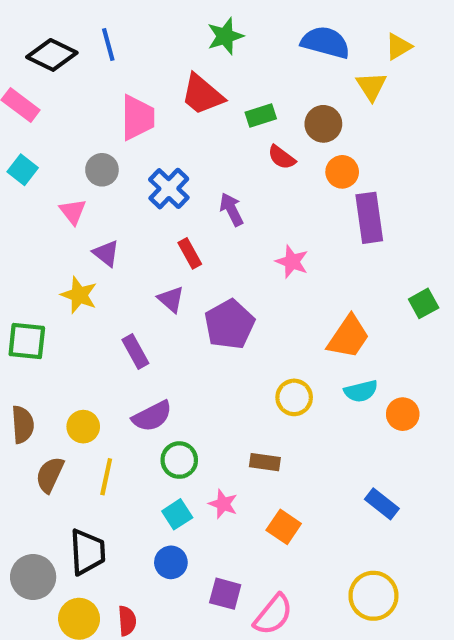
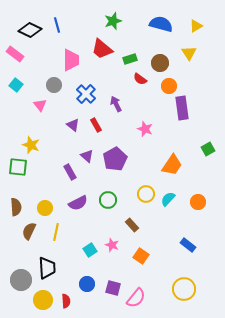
yellow triangle: (371, 86) -> (189, 53), moved
purple triangle: (106, 253) -> (73, 125), moved
yellow star: (79, 295) -> (31, 145), moved
purple triangle: (171, 299) -> (87, 156), moved
cyan semicircle: (361, 391) -> (168, 199), moved, turned 147
green circle: (179, 460) -> (108, 200), moved
brown rectangle: (265, 462) -> (132, 225), turned 40
blue circle: (171, 562) -> (87, 284), moved

